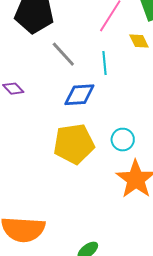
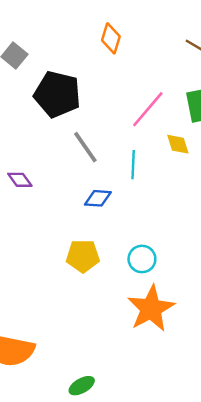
blue diamond: (79, 95) -> (98, 198), size x0.7
yellow pentagon: (74, 144) -> (83, 256), size x0.7

